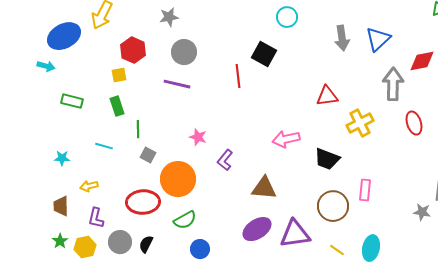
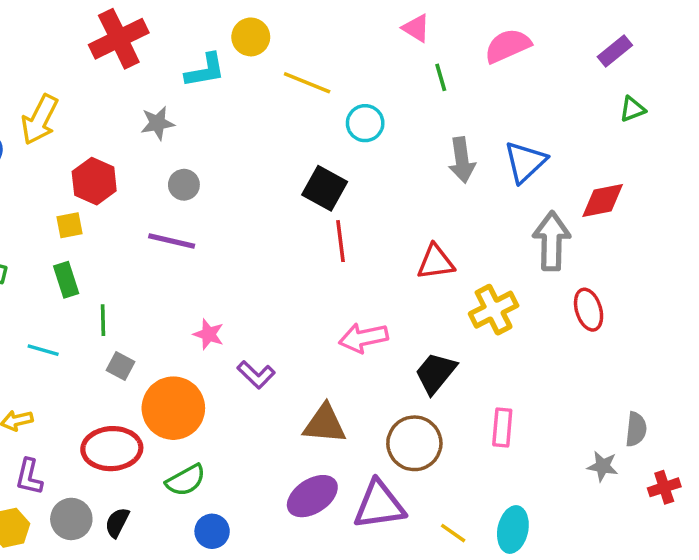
gray circle: (184, 52) -> (184, 185), size x0.7
red line: (238, 76) -> (340, 241), moved
black trapezoid: (327, 159) -> (435, 373), turned 108
purple L-shape: (225, 160) -> (256, 375), turned -85
brown circle: (333, 206) -> (414, 443), moved

